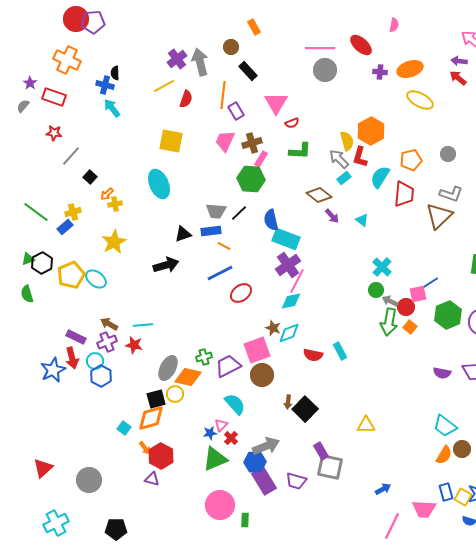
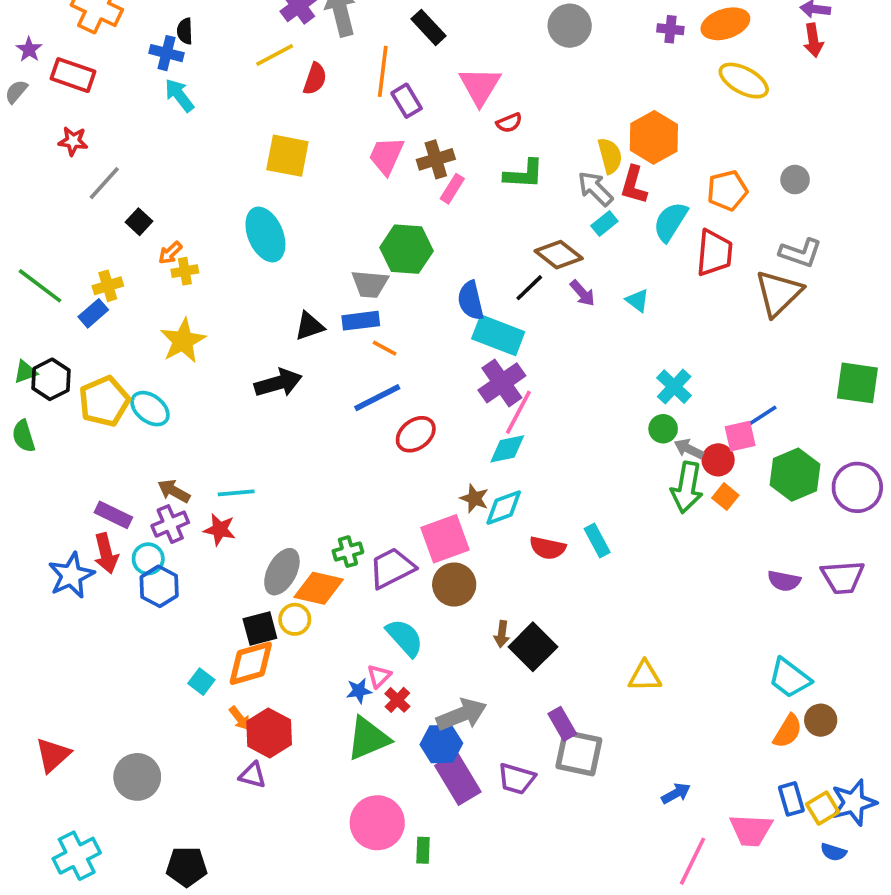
red arrow: (458, 78) -> (813, 40), turned -138
green hexagon: (251, 179) -> (407, 249), moved
black line: (239, 213) -> (529, 288), moved
yellow square: (463, 497) -> (823, 808), turned 30

